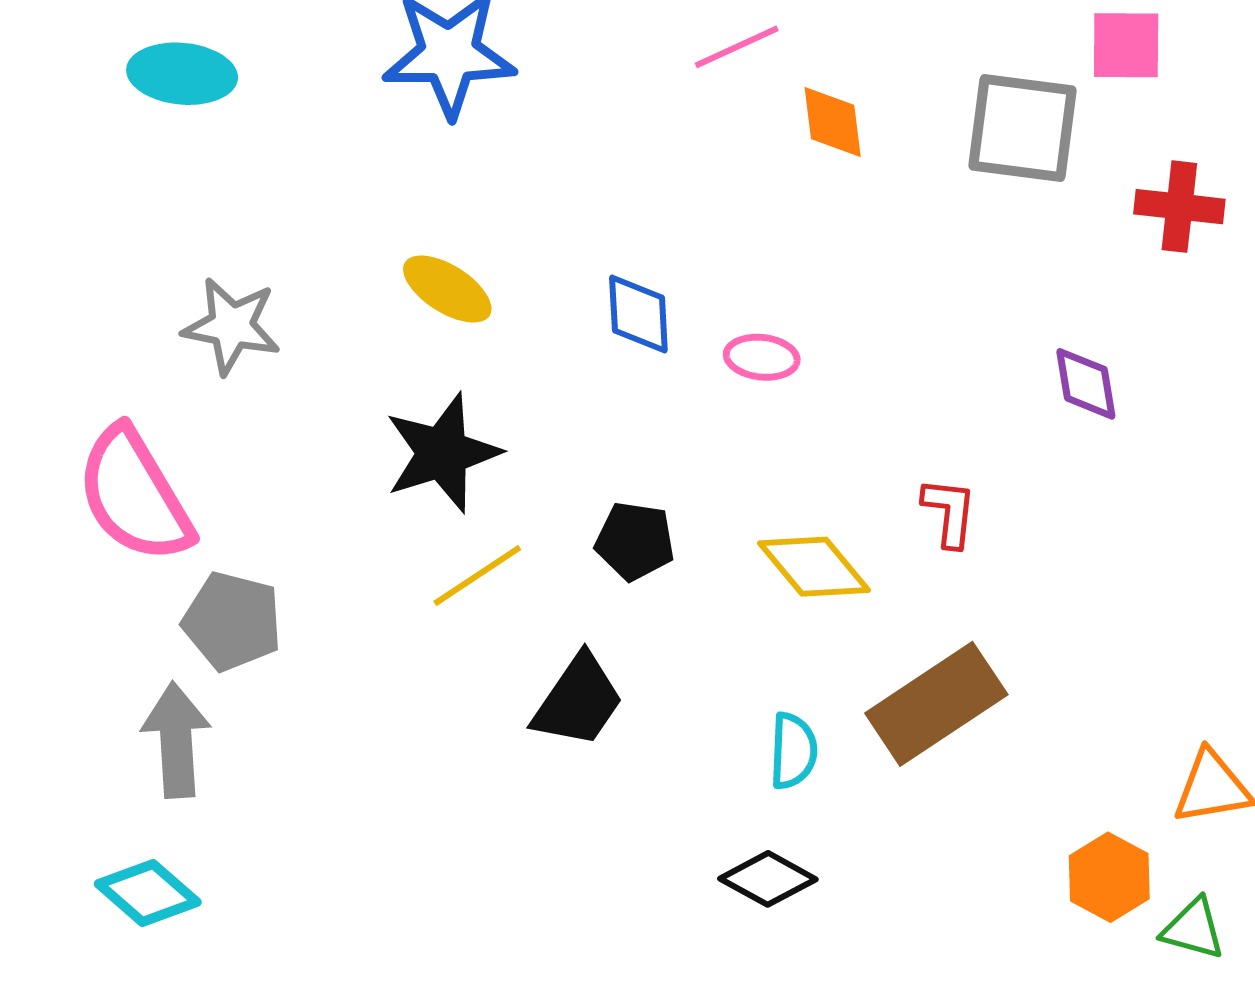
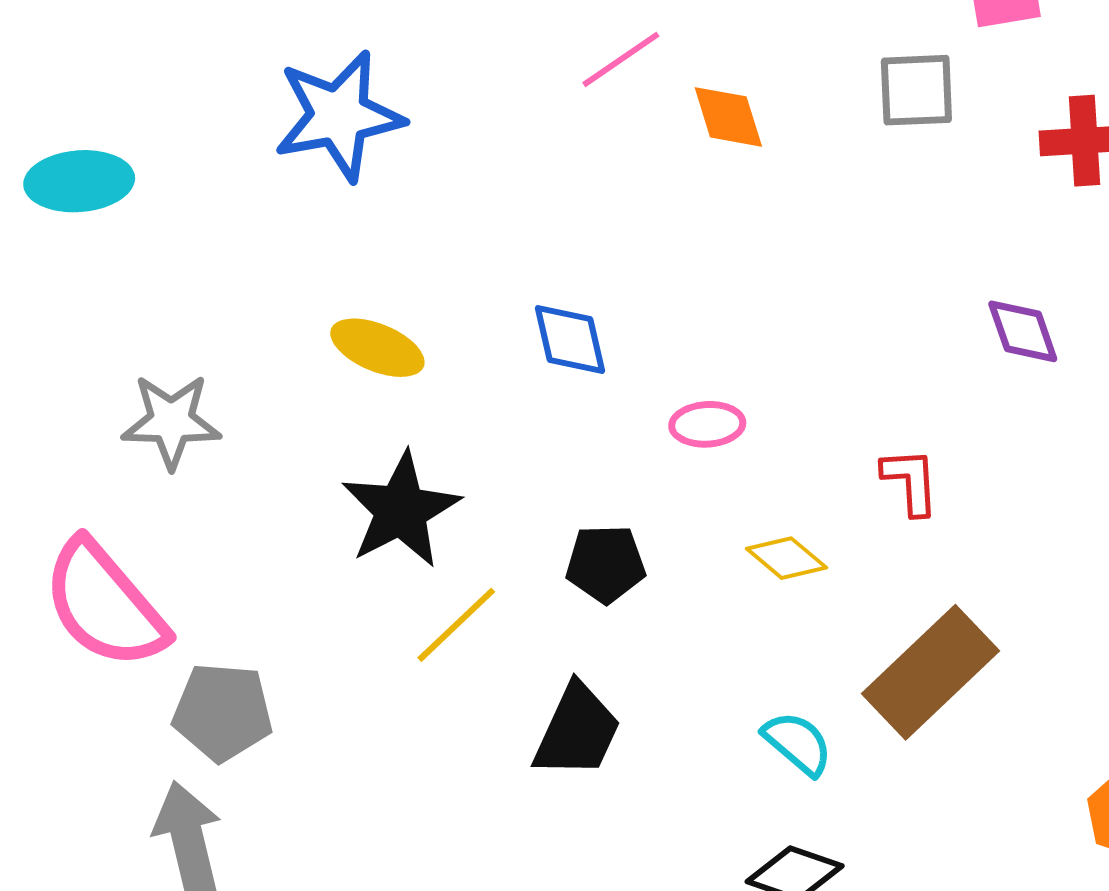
gray square: (1023, 128) -> (916, 90), size x0.7
pink ellipse: (762, 357) -> (707, 424), moved
yellow diamond: (814, 567) -> (786, 558), size x0.7
cyan semicircle: (793, 751) -> (798, 743), turned -42

